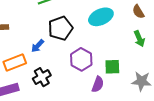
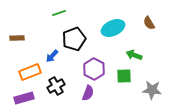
green arrow: (139, 39) -> (134, 55), moved, turned 133
purple semicircle: (98, 84) -> (88, 93), moved

